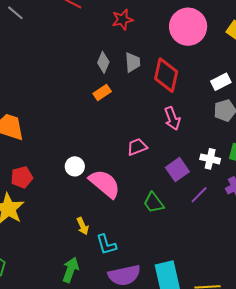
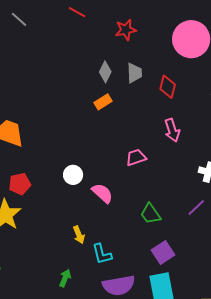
red diamond: (166, 75) -> (168, 87), size x0.7
purple square: (177, 170) -> (163, 253), moved
pink semicircle: (105, 184) -> (102, 193), size x0.7
green arrow: (71, 270) -> (65, 278), size x0.7

